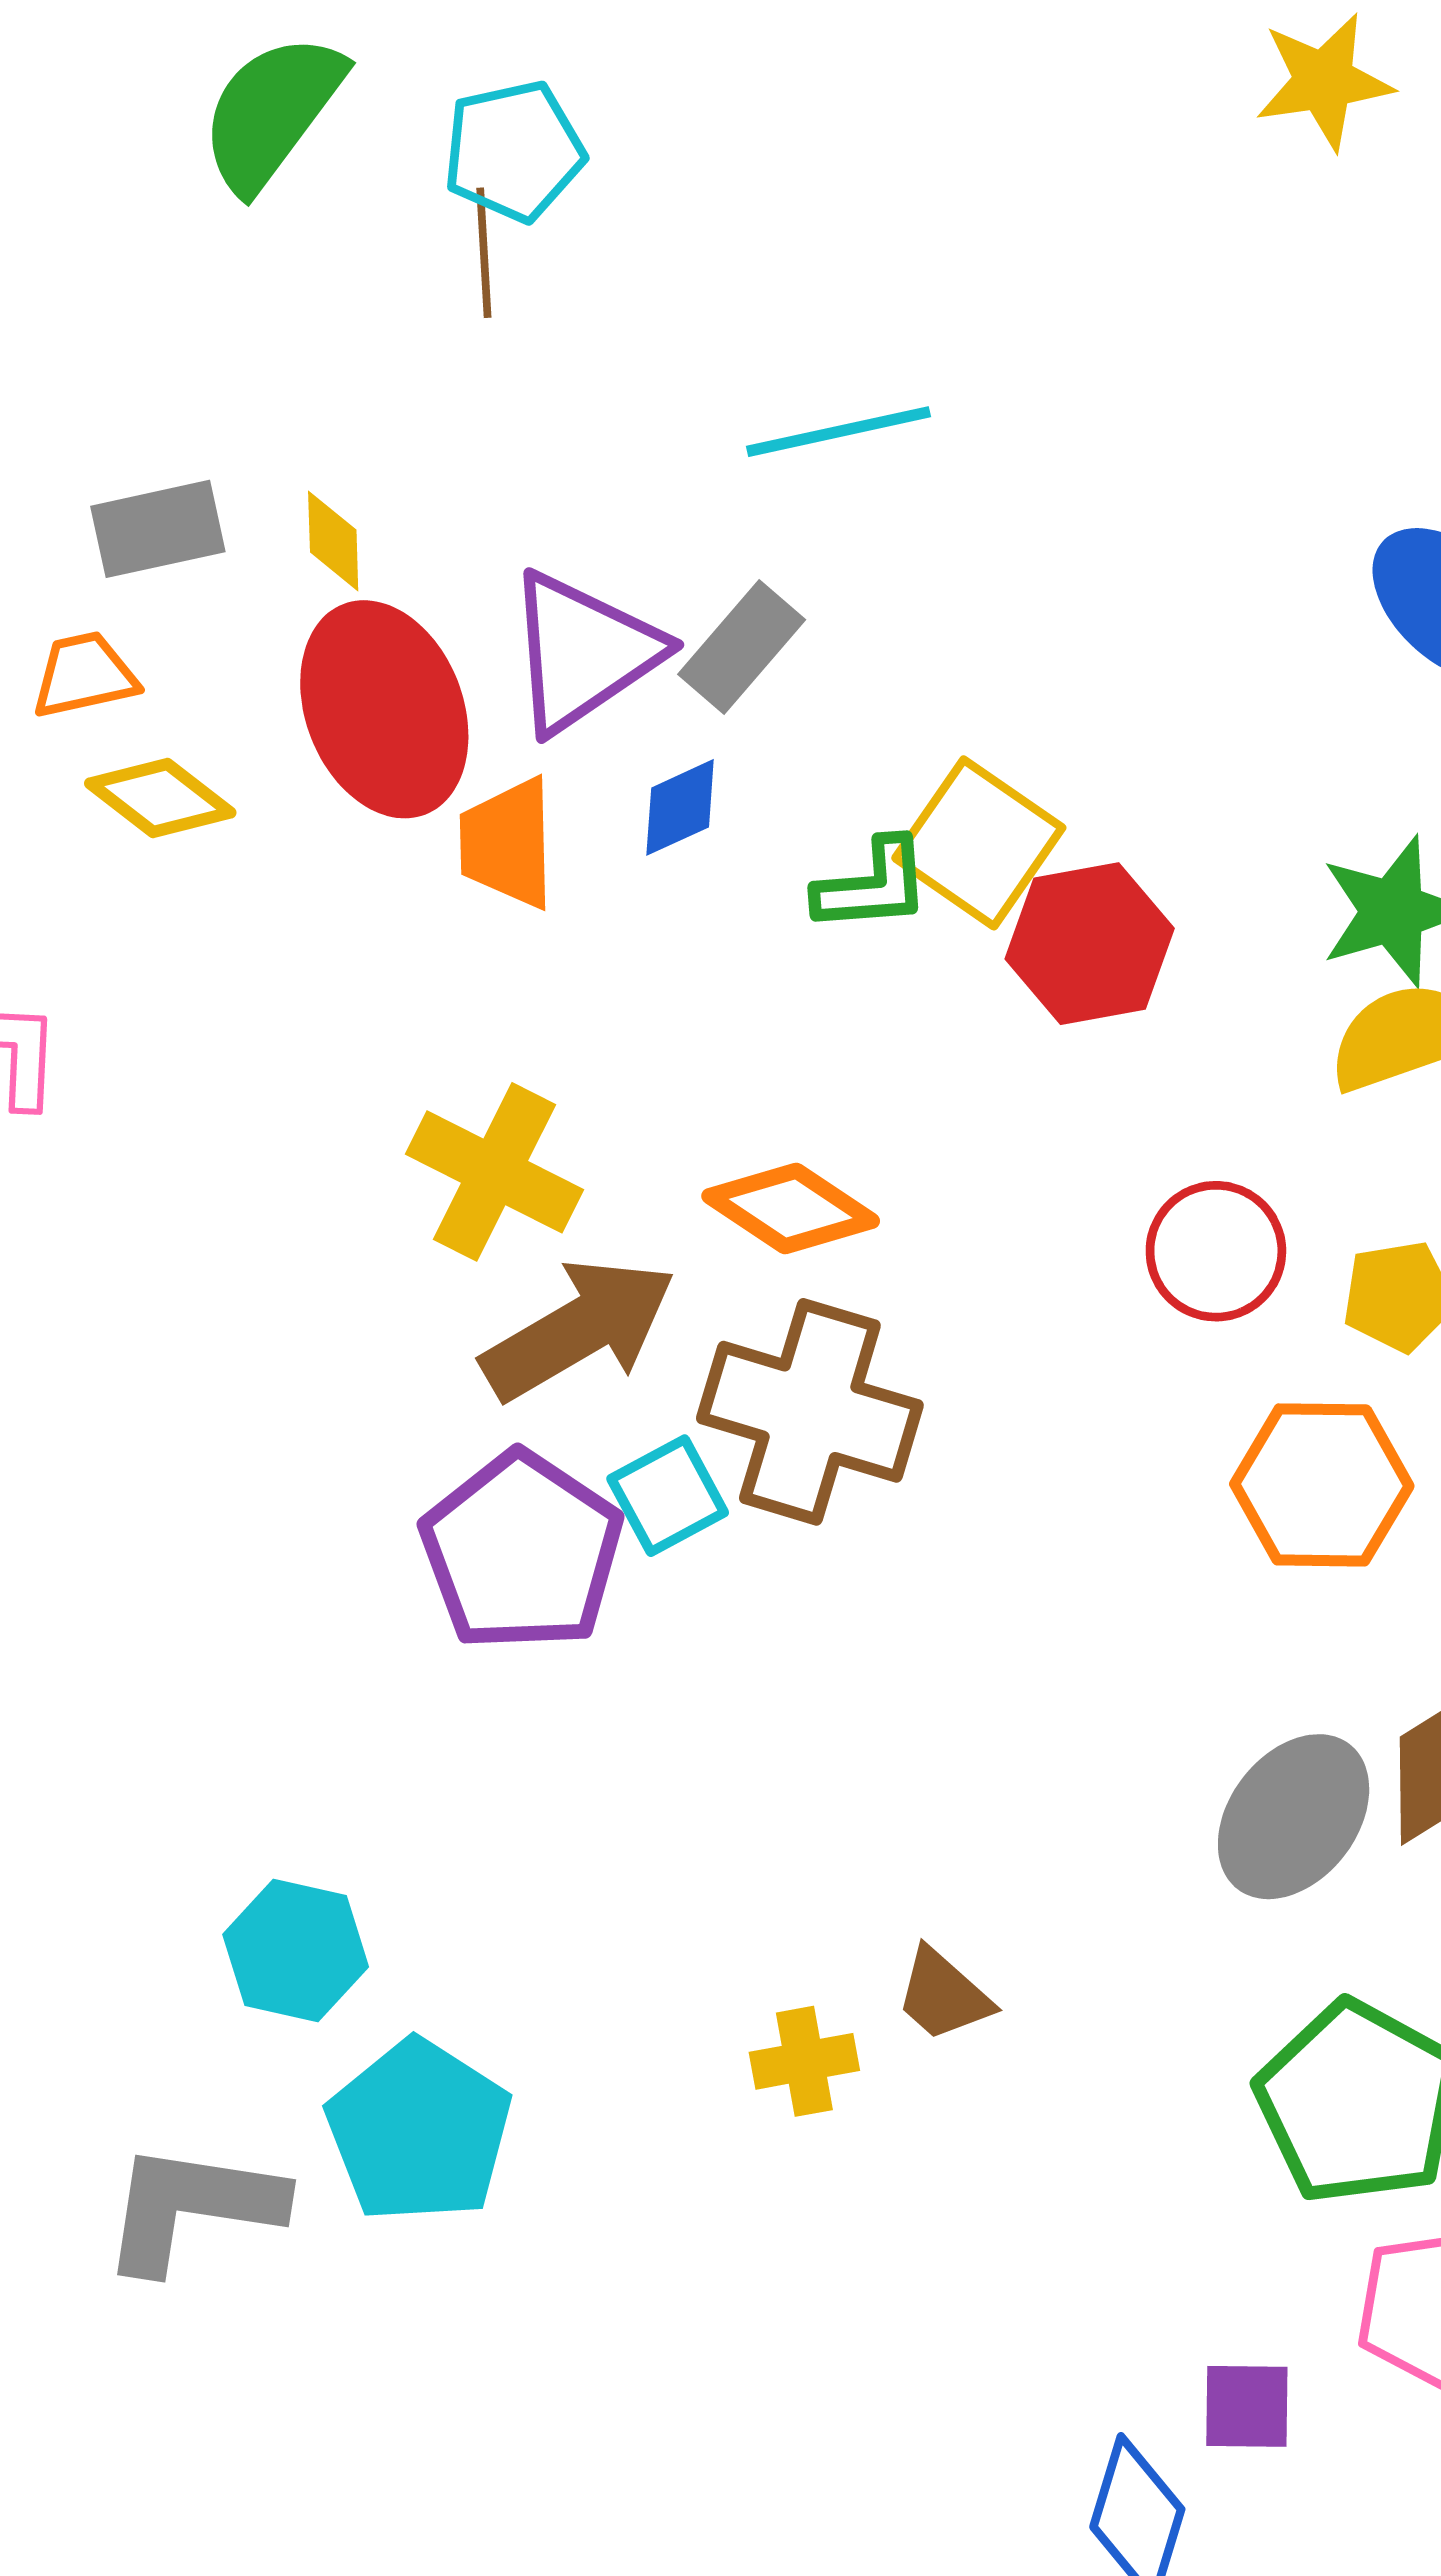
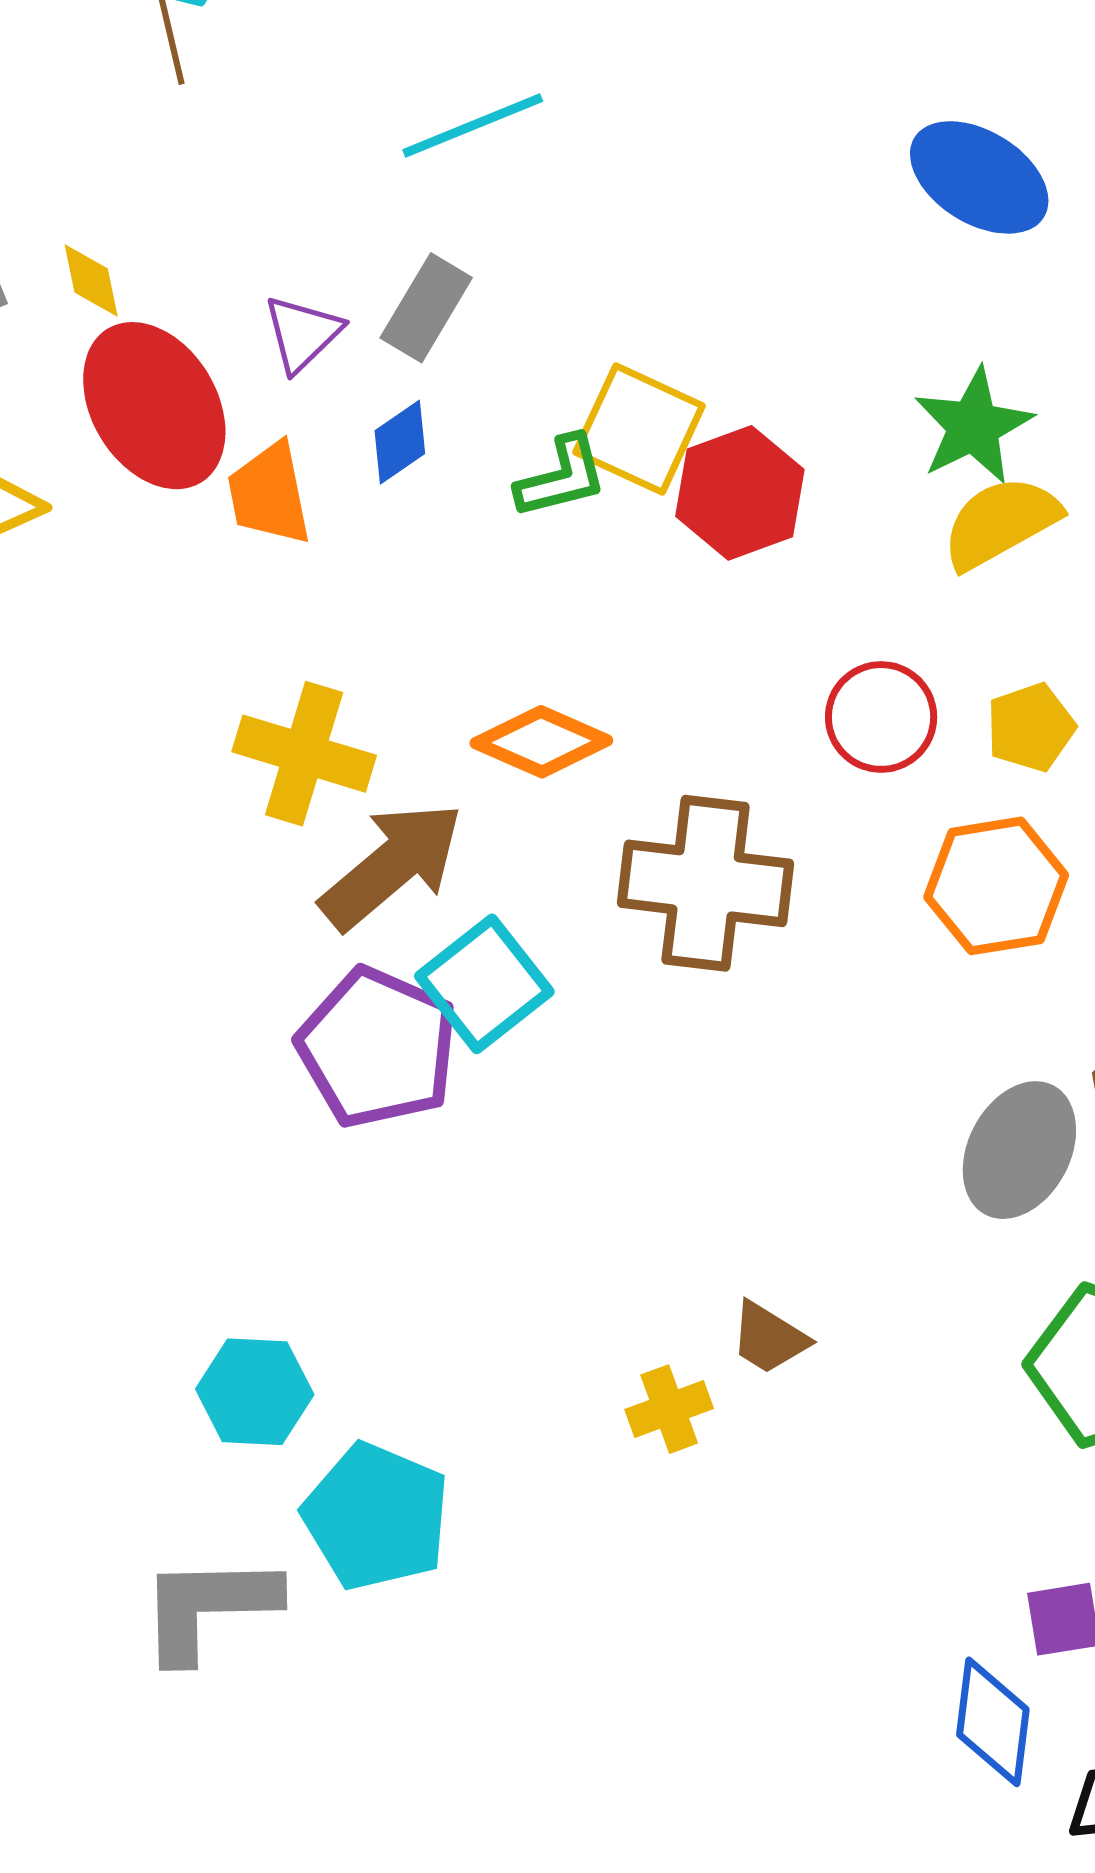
purple triangle: (583, 652) -> (302, 333), size x0.6
brown cross: (810, 1412) -> (706, 883), moved
cyan square: (668, 1496) -> (484, 984), size x1.4

